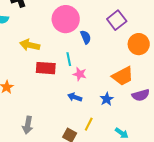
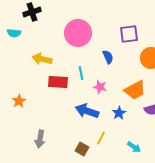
purple square: (117, 20) -> (129, 34), turned 30
blue semicircle: (86, 37) -> (108, 57), moved
pink star: (80, 74) -> (100, 87), moved
blue arrow: (75, 97) -> (87, 111), size x1.6

